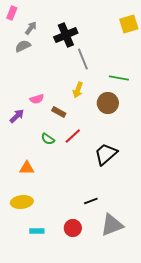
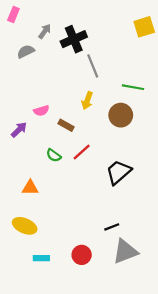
gray arrow: (31, 28) -> (45, 31), moved
black line: (91, 201) -> (112, 227), moved
yellow ellipse: (22, 202) -> (25, 226), turned 30

